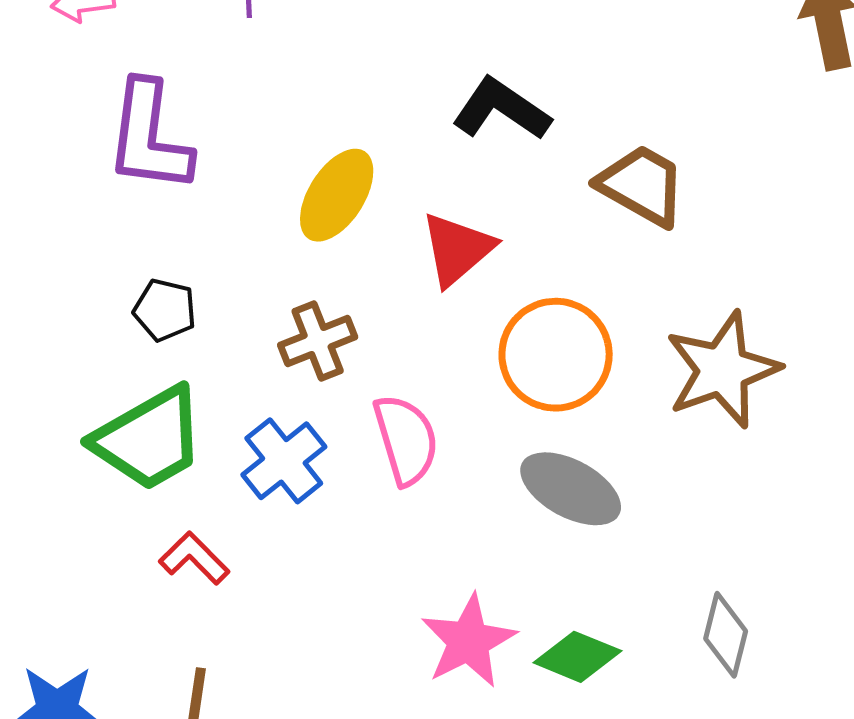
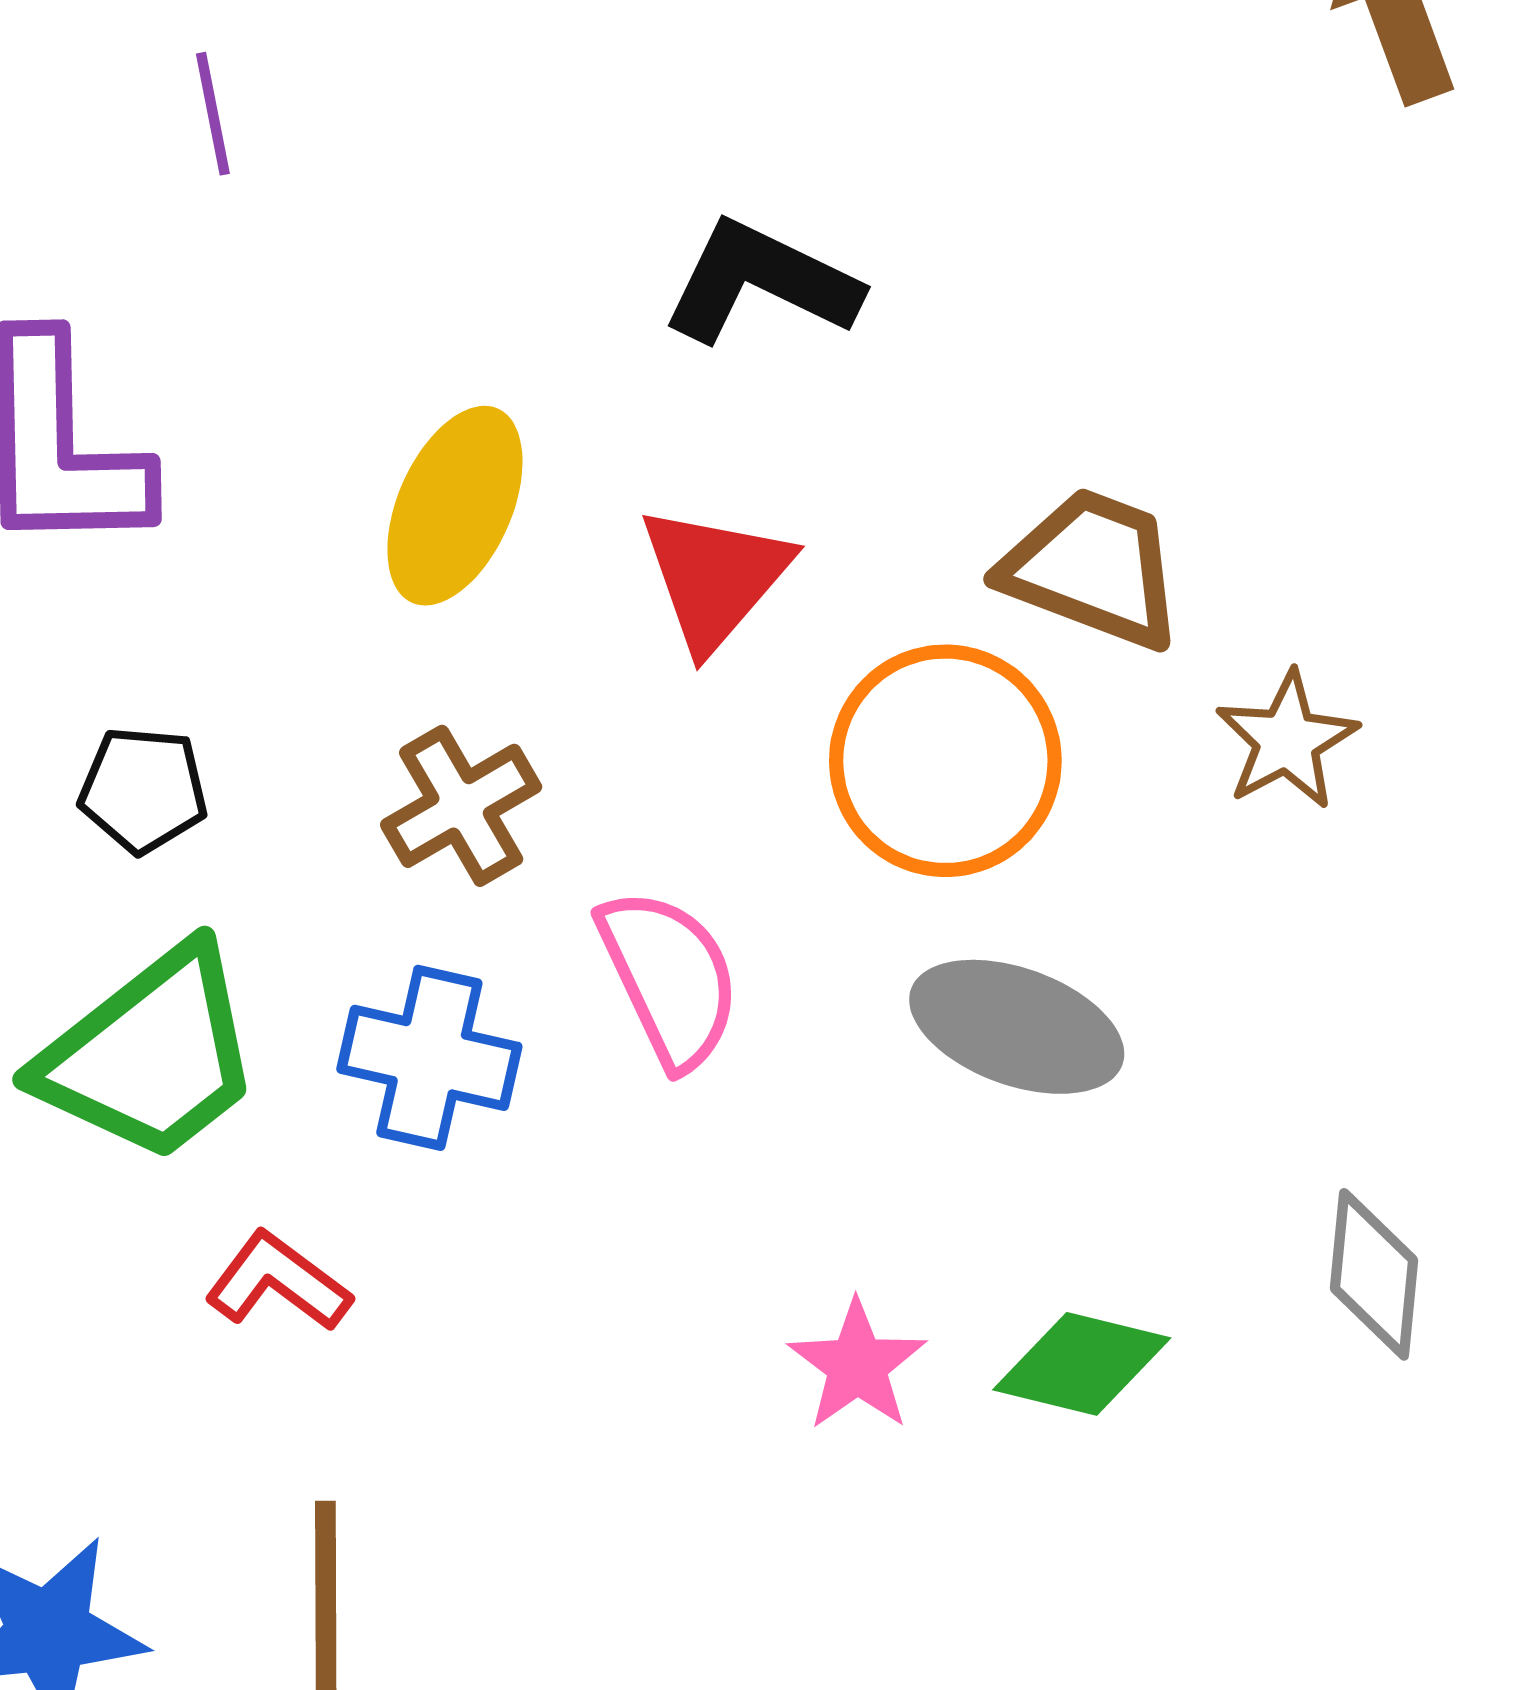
brown trapezoid: (642, 185) -> (1093, 568), moved
brown star: (722, 370) -> (1287, 740), size x0.6
blue cross: (284, 461) -> (429, 1058), turned -30
pink star: (469, 641) -> (857, 1365), size x0.7

